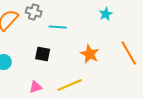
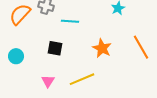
pink triangle: (36, 87) -> (48, 81), turned -40

